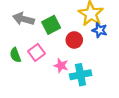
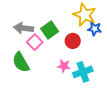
pink square: (37, 52) -> (35, 42), moved
green semicircle: (15, 55) -> (21, 62), size x1.5

